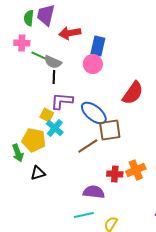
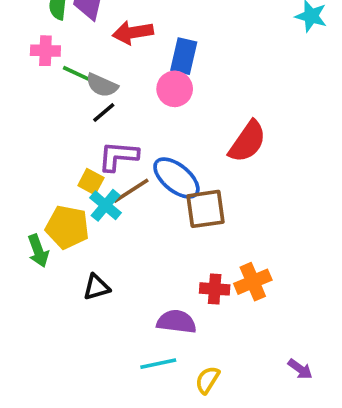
black line: (54, 77) -> (104, 113), turned 48
brown line: (88, 146) -> (131, 191), moved
black triangle: (38, 173) -> (96, 287), moved

